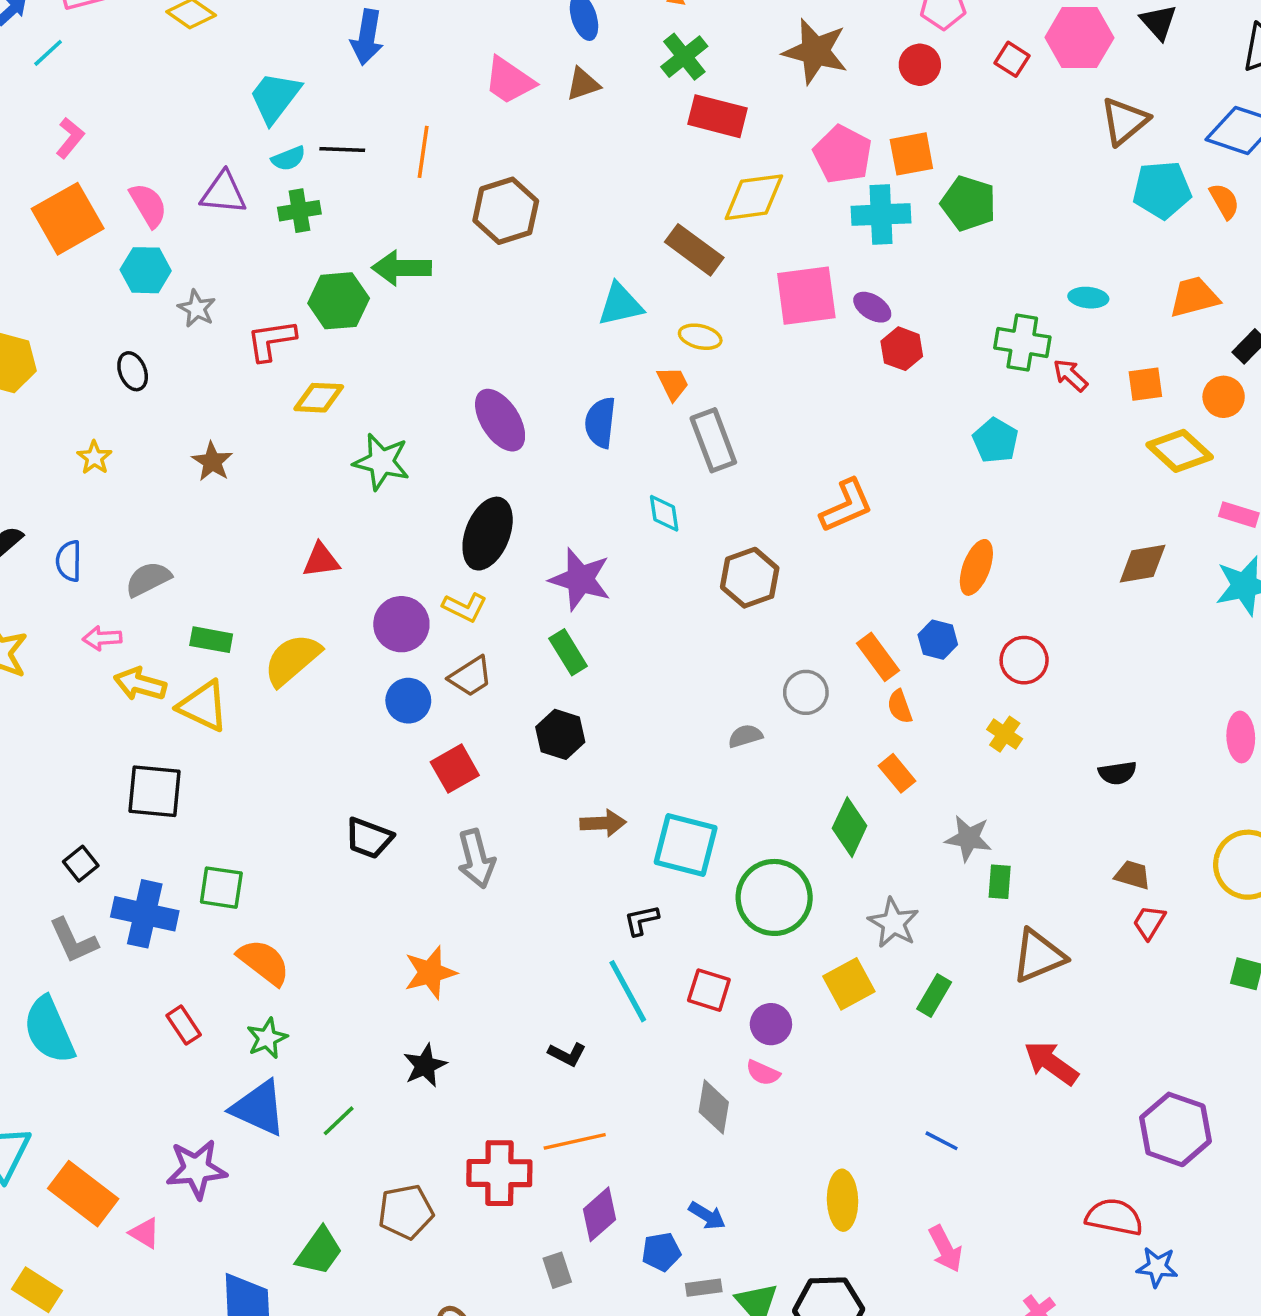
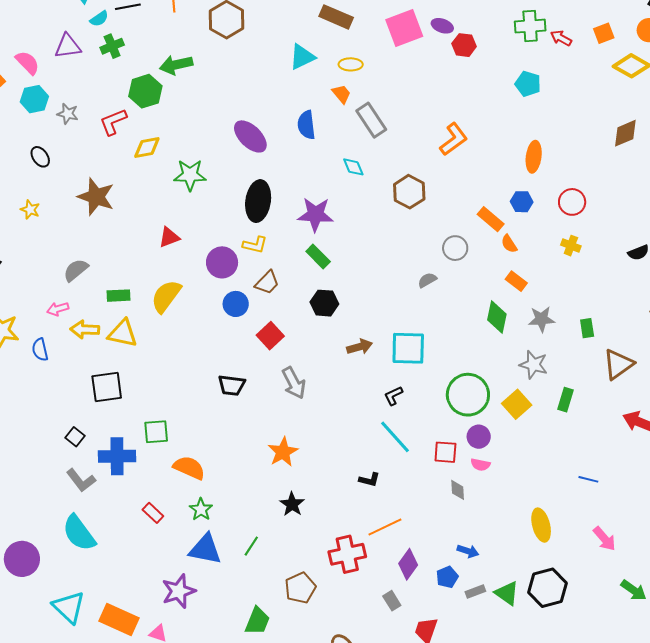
brown star: (212, 462) -> (96, 197), size x1.6
blue semicircle: (69, 561) -> (40, 350), moved
gray star: (968, 838) -> (541, 319), moved
green circle: (774, 897) -> (468, 395), moved
red square: (709, 990) -> (445, 452), moved
gray diamond: (714, 1107) -> (458, 490), size x0.7

